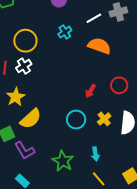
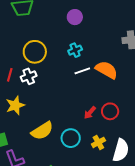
white line: (94, 18) -> (82, 71), moved
red circle: (119, 85) -> (110, 111), moved
yellow semicircle: (31, 119) -> (42, 131), moved

